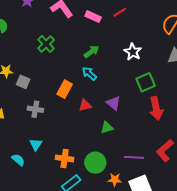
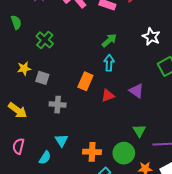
green cross: (46, 44) -> (45, 40), moved
cyan arrow: (89, 74) -> (109, 63), turned 56
green triangle: (107, 128) -> (139, 131), moved, turned -40
cyan semicircle: (18, 160) -> (45, 158), turned 88

